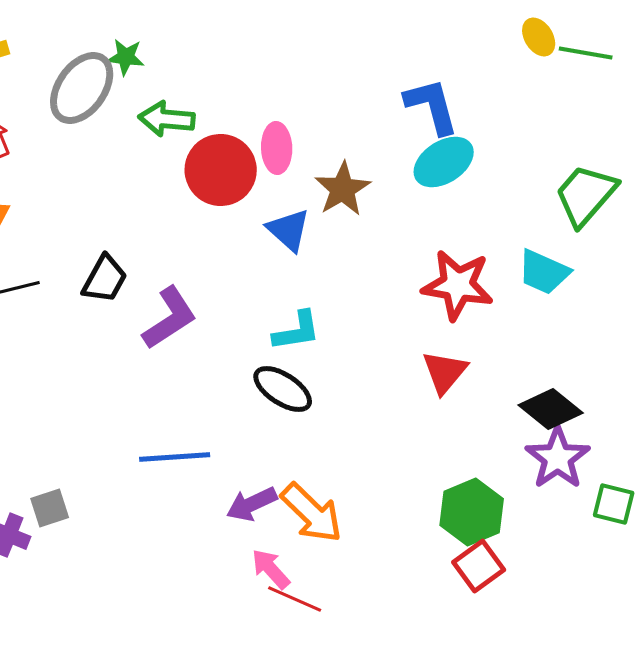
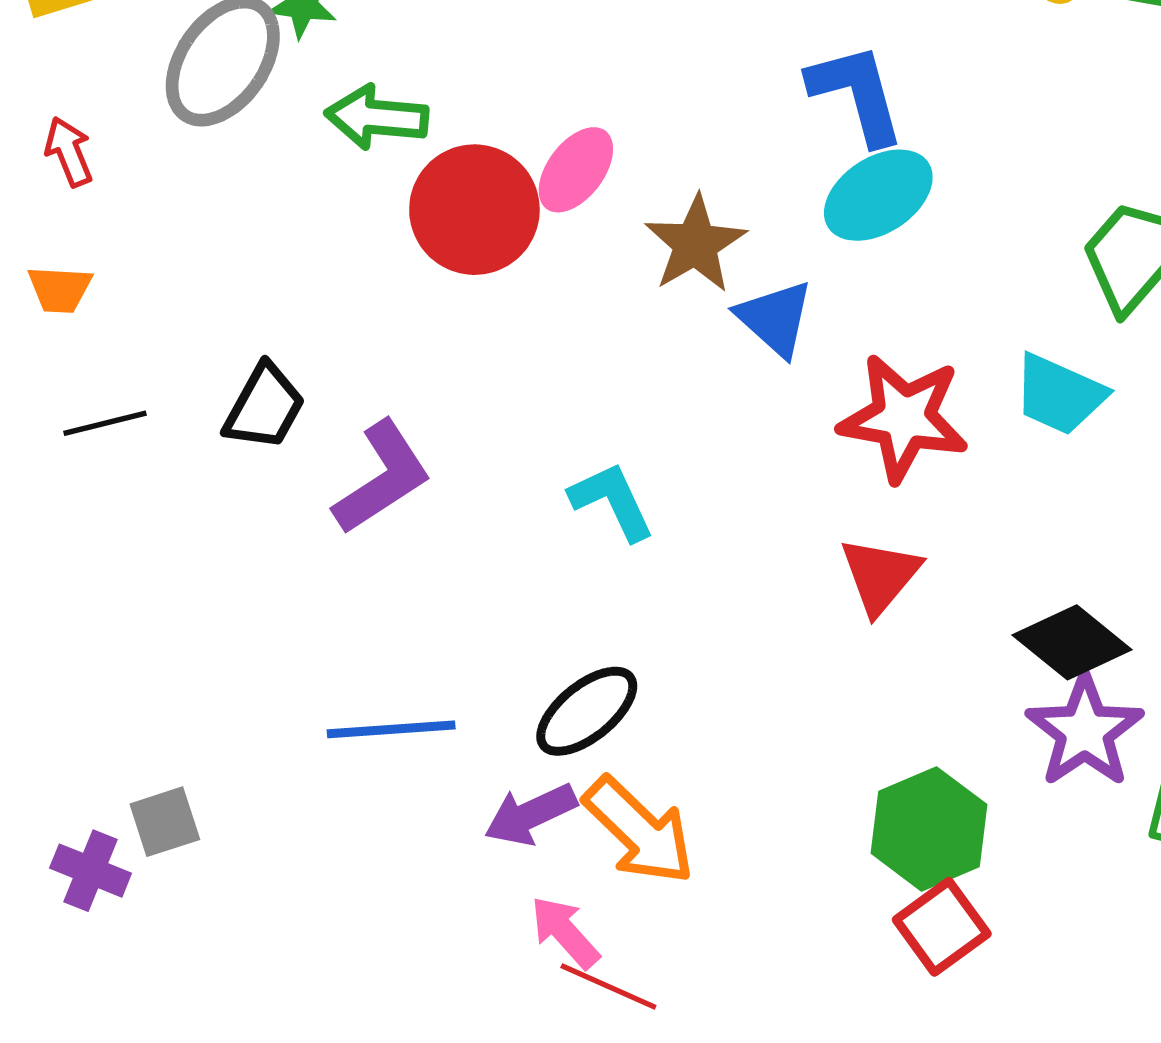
pink ellipse: (277, 148) -> (576, 170), turned 39
blue triangle: (289, 230) -> (775, 318), moved
cyan L-shape: (297, 331) -> (612, 501), turned -106
black ellipse: (283, 389) -> (587, 711), moved, turned -72

